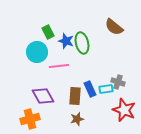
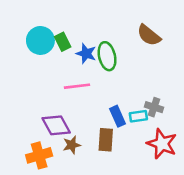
cyan circle: (37, 52) -> (40, 40), moved
brown rectangle: (75, 96) -> (106, 140), moved
brown star: (77, 119) -> (72, 145), moved

